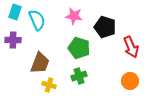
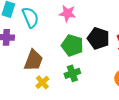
black pentagon: (105, 27) -> (98, 38), moved
yellow cross: (49, 85) -> (42, 82), turned 32

